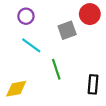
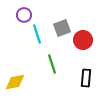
red circle: (90, 14) -> (83, 40), moved
cyan line: (31, 45) -> (37, 34), moved, turned 36

